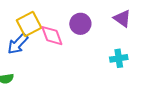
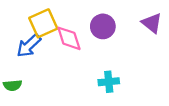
cyan cross: (119, 58) -> (109, 82), moved

